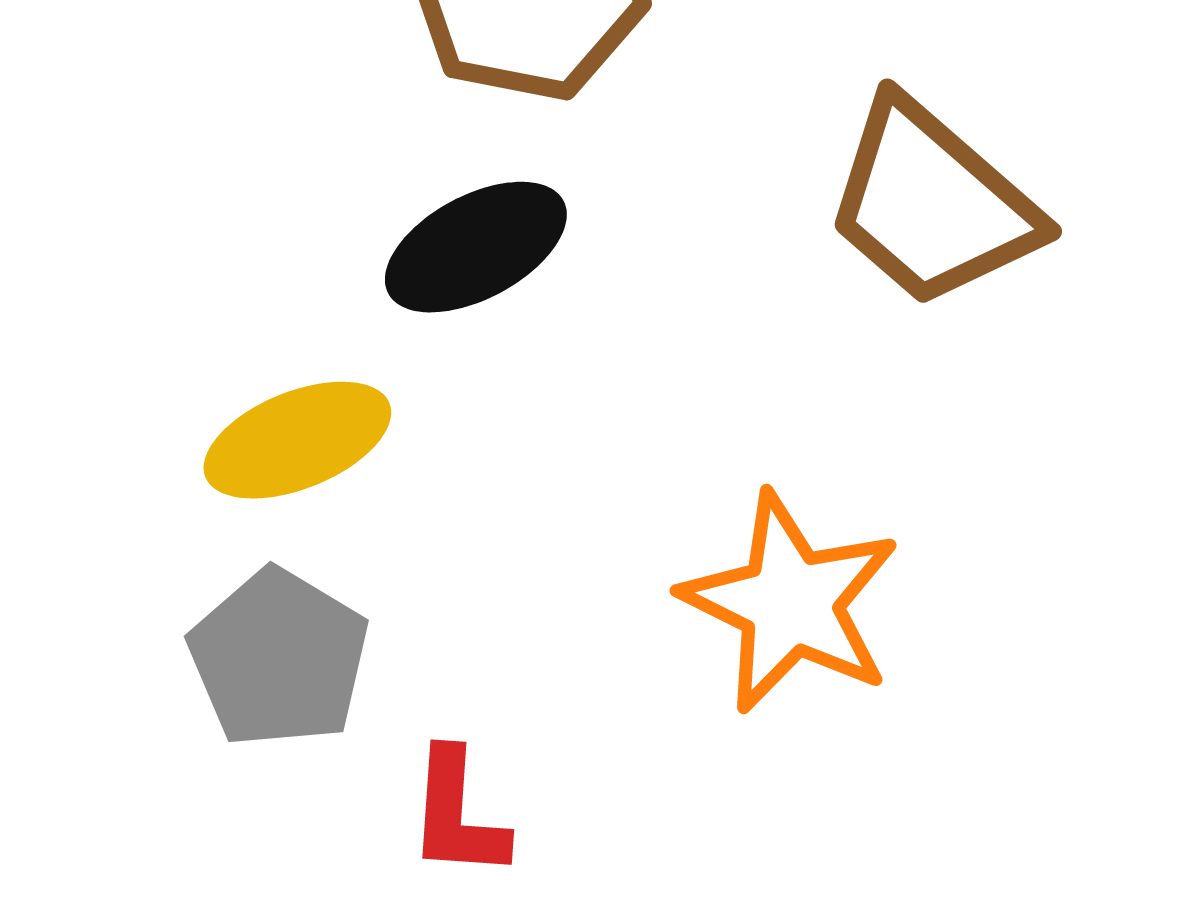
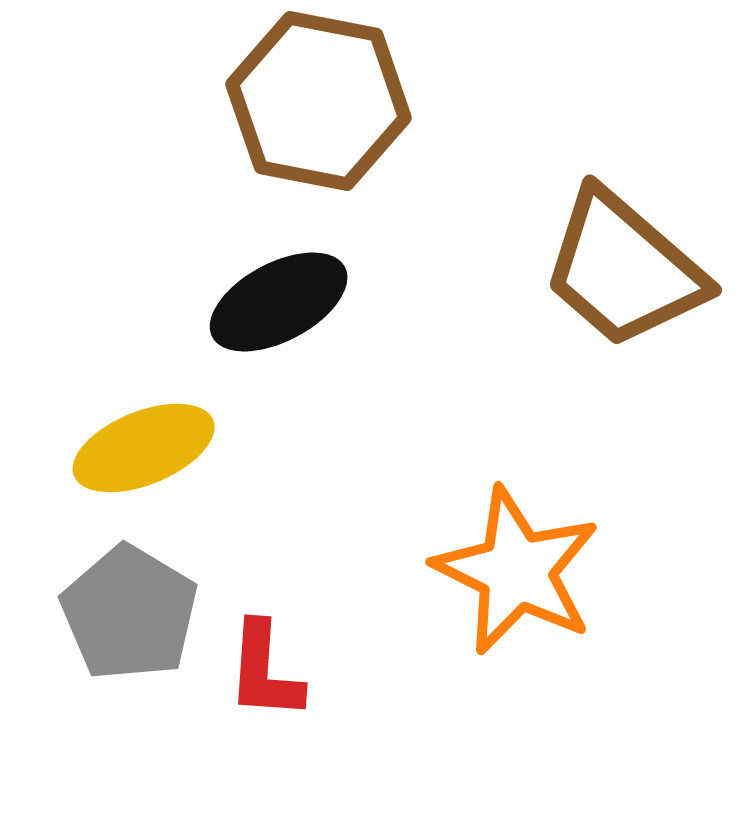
red L-shape: (457, 814) -> (265, 671), moved

